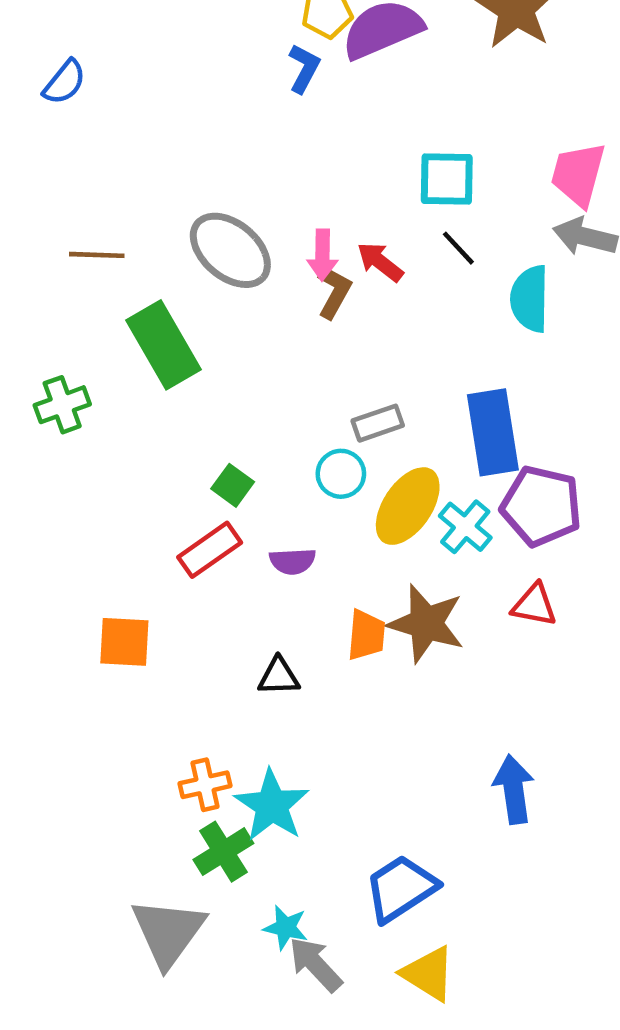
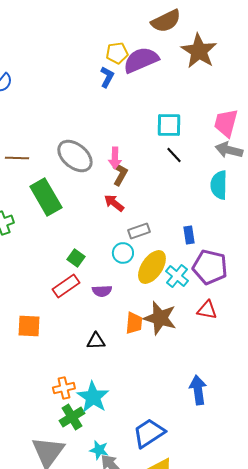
red arrow: (380, 262) -> (114, 203), moved
cyan semicircle: (530, 299) -> (219, 185), moved
blue rectangle: (493, 432) -> (189, 235), size x0.5

